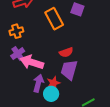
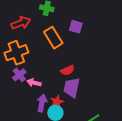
orange cross: (16, 31) -> (16, 53), size x1.6
pink arrow: (32, 62) -> (34, 83), size x0.6

